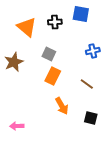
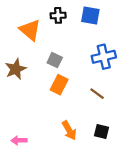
black cross: (55, 22) -> (58, 15), moved
blue cross: (93, 51) -> (104, 57), size x1.5
orange arrow: (62, 106) -> (69, 130), moved

